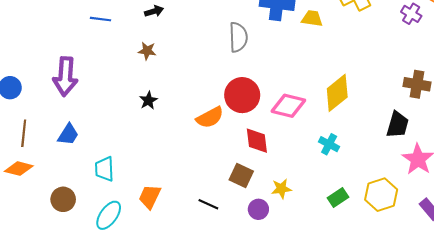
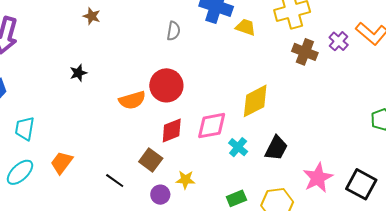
gray semicircle: (238, 37) -> (173, 31), size x0.7
brown star: (147, 51) -> (92, 16), moved
brown cross: (417, 84) -> (305, 52), moved
pink diamond: (288, 106) -> (212, 126), moved, turned -36
black trapezoid: (398, 125) -> (276, 148), moved
red diamond: (257, 141) -> (172, 130), turned 64

